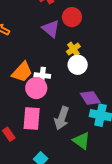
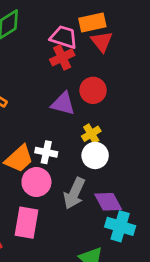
purple triangle: (51, 29) -> (63, 104), turned -30
white cross: (42, 76) -> (46, 152), moved
gray arrow: (62, 118) -> (74, 193), moved

